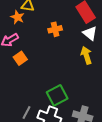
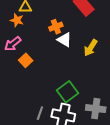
white triangle: (90, 33) -> (64, 40), moved
yellow arrow: (86, 55) -> (91, 48), turned -120

